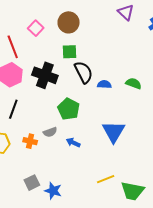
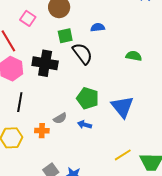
blue semicircle: (104, 84) -> (98, 27), moved
green pentagon: (69, 109) -> (88, 98), moved

